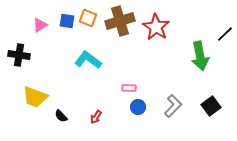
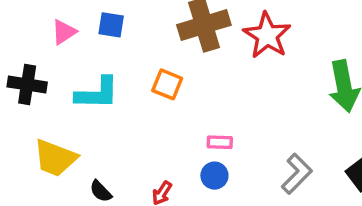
orange square: (88, 18) -> (167, 84), moved
cyan L-shape: (88, 60) -> (97, 93), moved, turned 144
blue circle: (138, 107) -> (214, 176), moved

